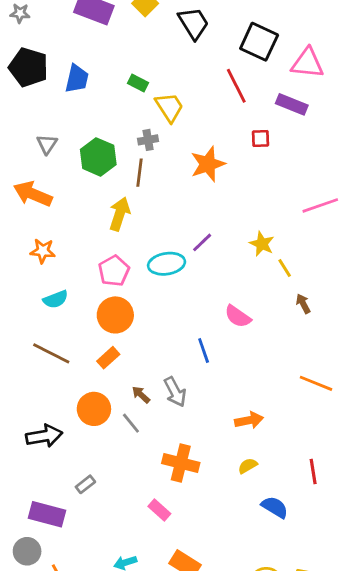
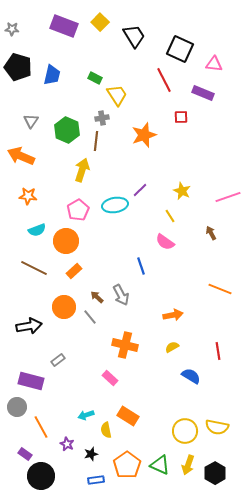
pink triangle: (307, 63) -> (214, 64), size x0.7
pink line: (320, 205) -> (228, 197), moved
yellow line: (285, 268) -> (170, 216), moved
orange circle: (115, 315) -> (66, 241), moved

